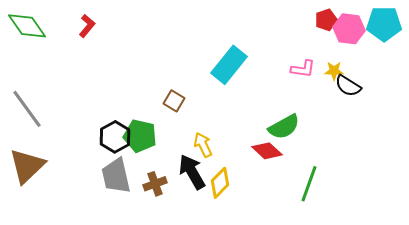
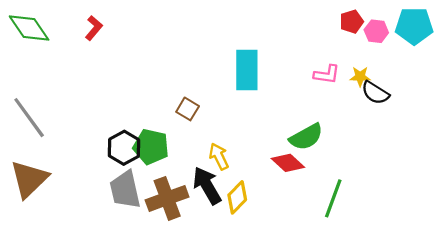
pink hexagon: (349, 29) -> (376, 31), size x0.7
cyan rectangle: (229, 65) -> (247, 70), turned -39
brown cross: (155, 184) -> (167, 198), size x1.6

